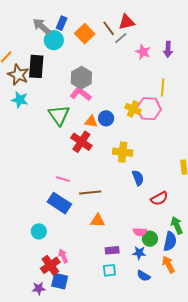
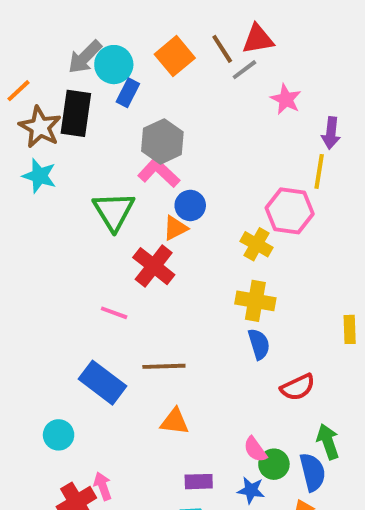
blue rectangle: (62, 23) -> (128, 93), moved
gray arrow: (42, 26) -> (85, 57), moved, turned -90
purple arrow: (168, 49) -> (331, 133), moved
yellow cross: (133, 109) -> (257, 244), moved
blue circle: (106, 118) -> (190, 205), moved
orange triangle: (91, 122) -> (175, 228), turned -40
yellow cross: (123, 152) -> (255, 301), moved
pink line: (63, 179) -> (114, 313), moved
pink semicircle: (140, 232) -> (255, 449), turned 48
blue semicircle: (170, 241) -> (313, 472), turned -30

